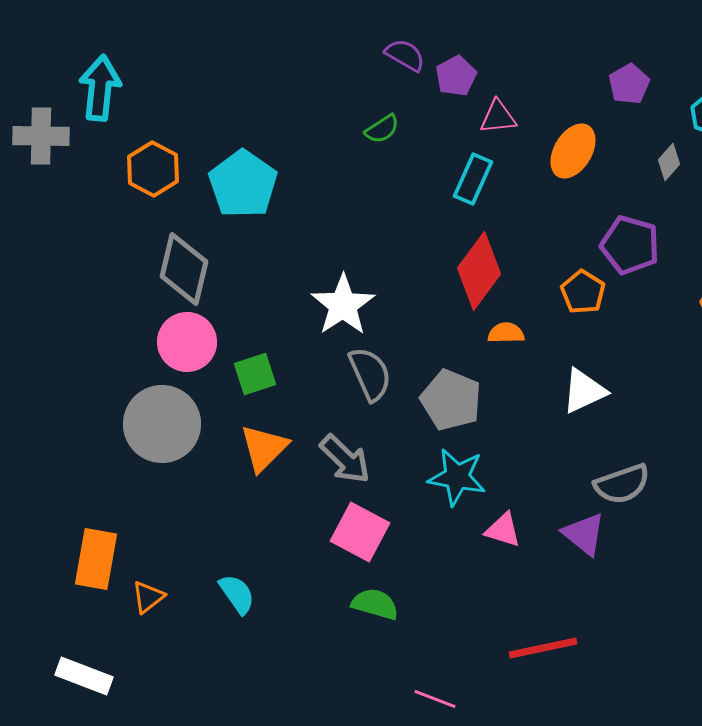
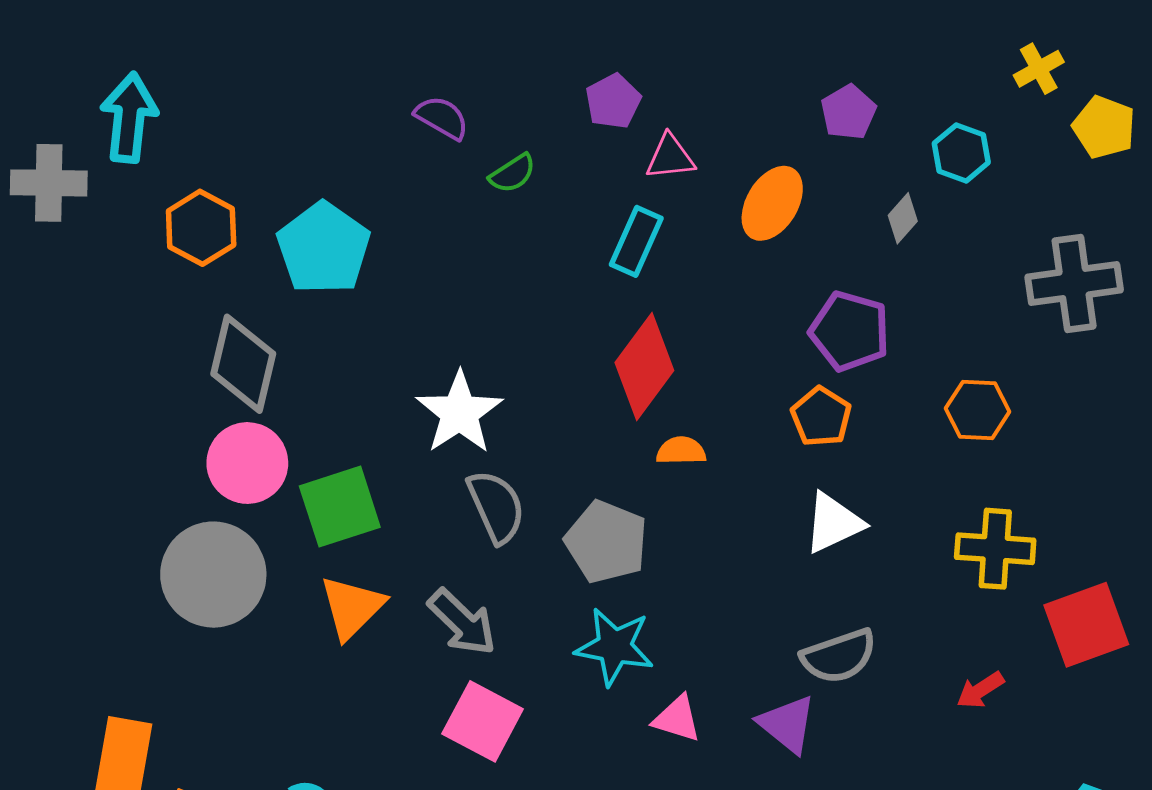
purple semicircle: (405, 55) -> (442, 118), moved
orange pentagon: (583, 292) -> (821, 417), moved
green square: (255, 374) -> (340, 507), size x1.4
white triangle: (584, 391) -> (833, 523), moved

